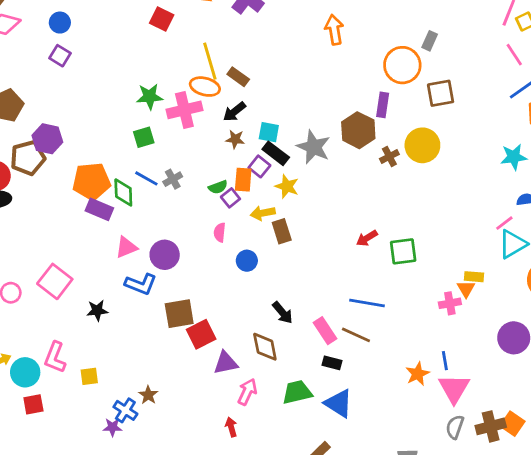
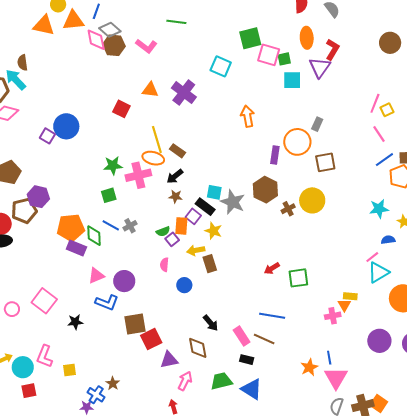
blue circle: (60, 23) -> (66, 126), moved, size x1.6
purple rectangle: (383, 105) -> (275, 155), moved
cyan square: (269, 132) -> (214, 192), moved

